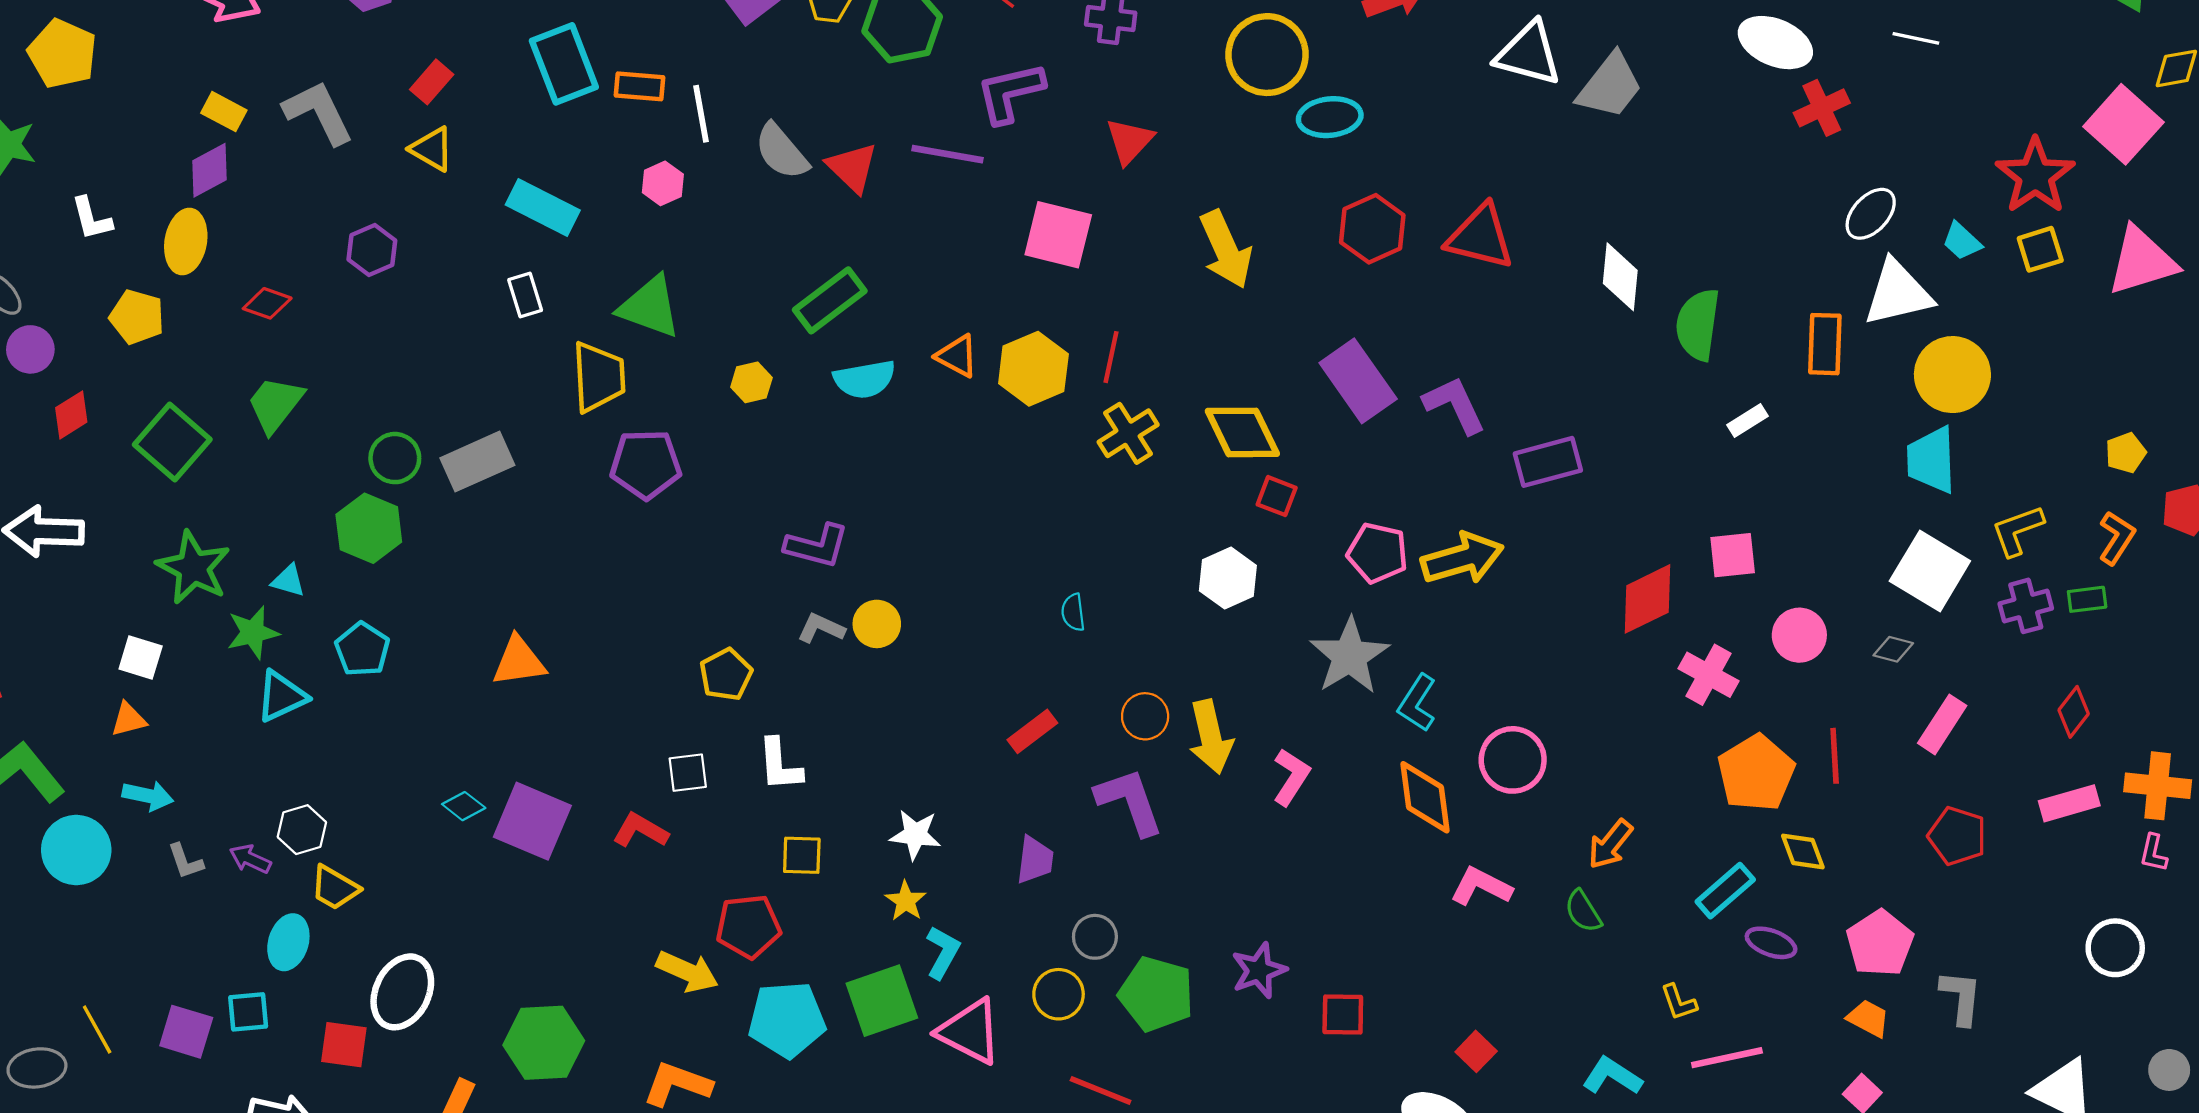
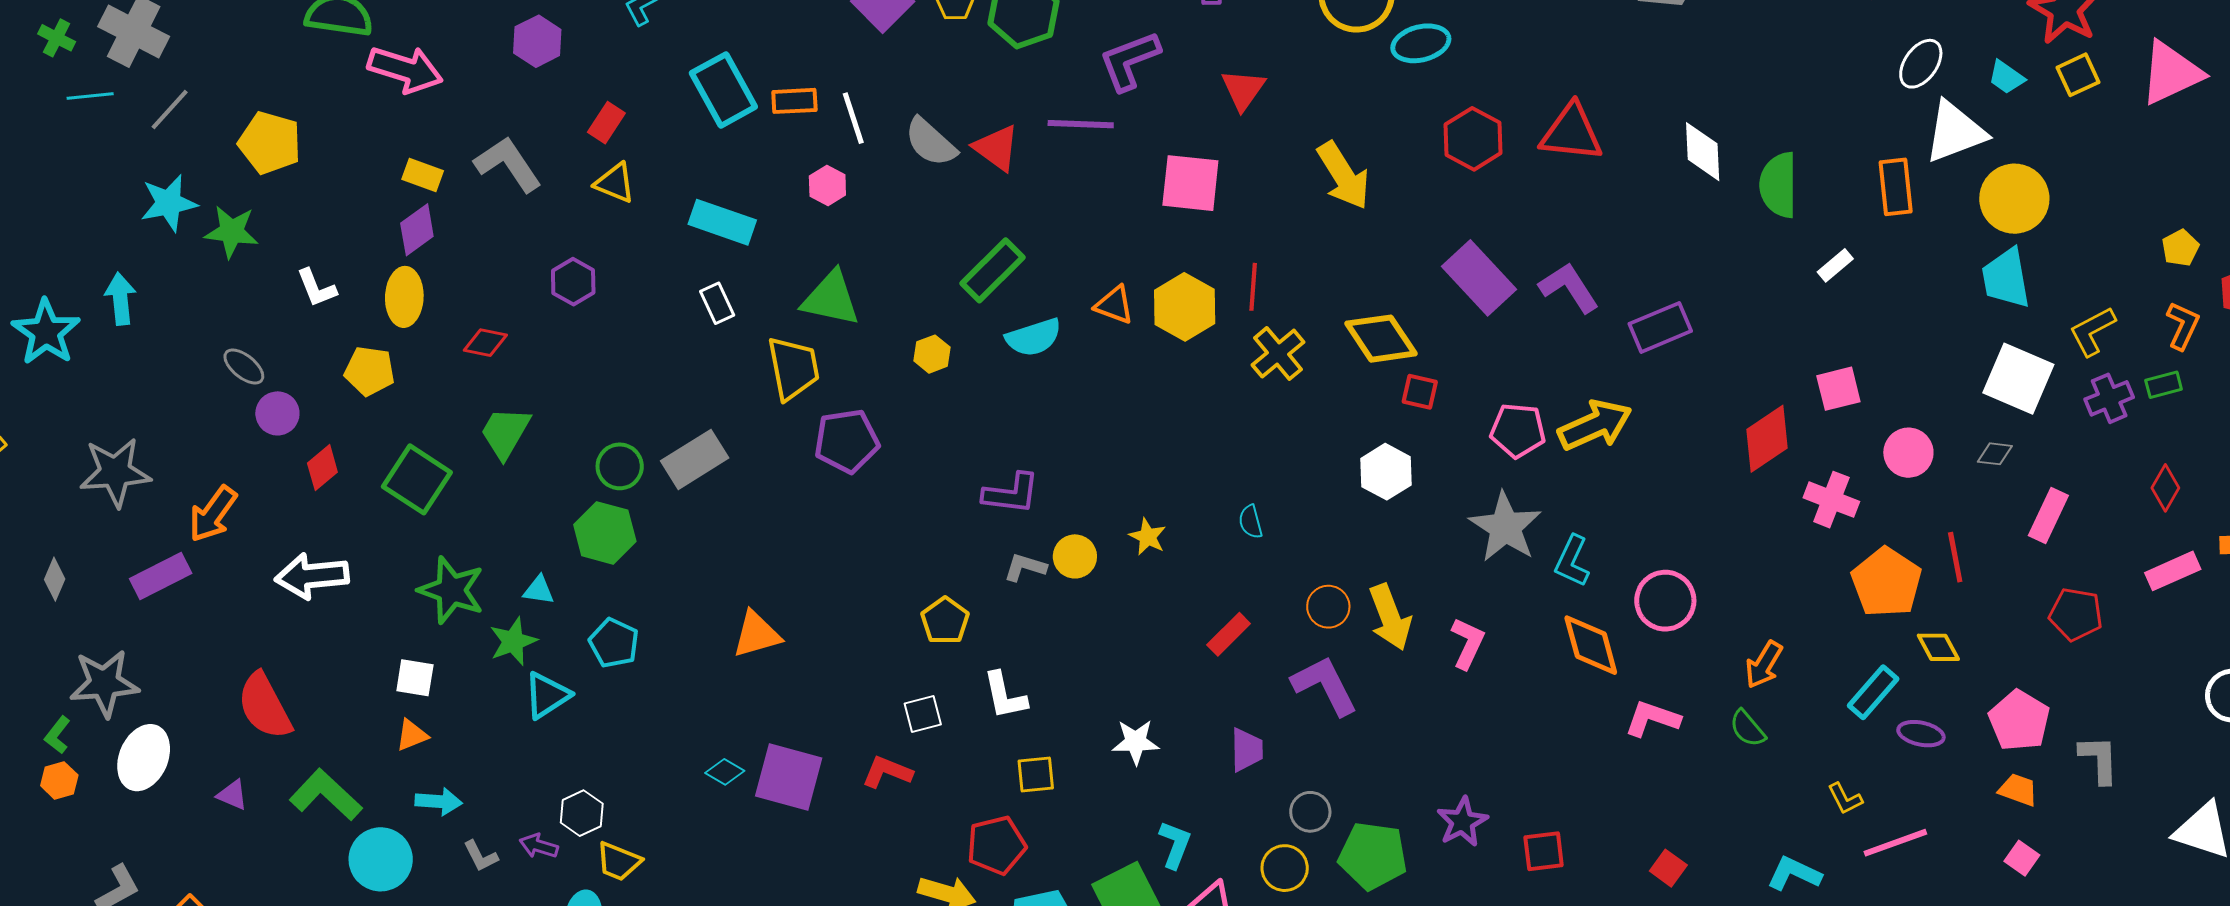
yellow star: (906, 901) -> (1148, 537), moved

